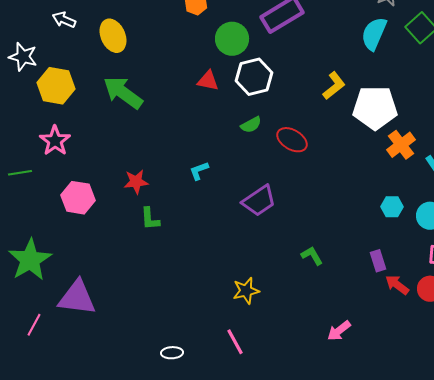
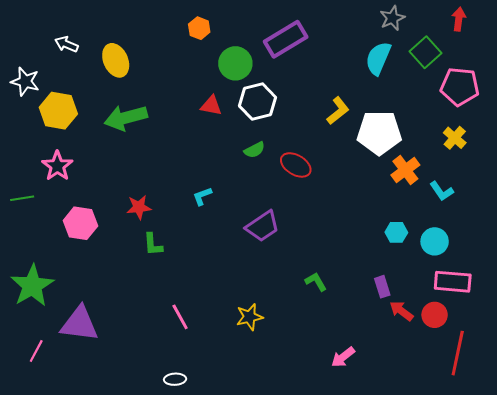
green arrow: (123, 93) -> (126, 118), turned -51
pink line: (235, 342) -> (180, 317), moved

